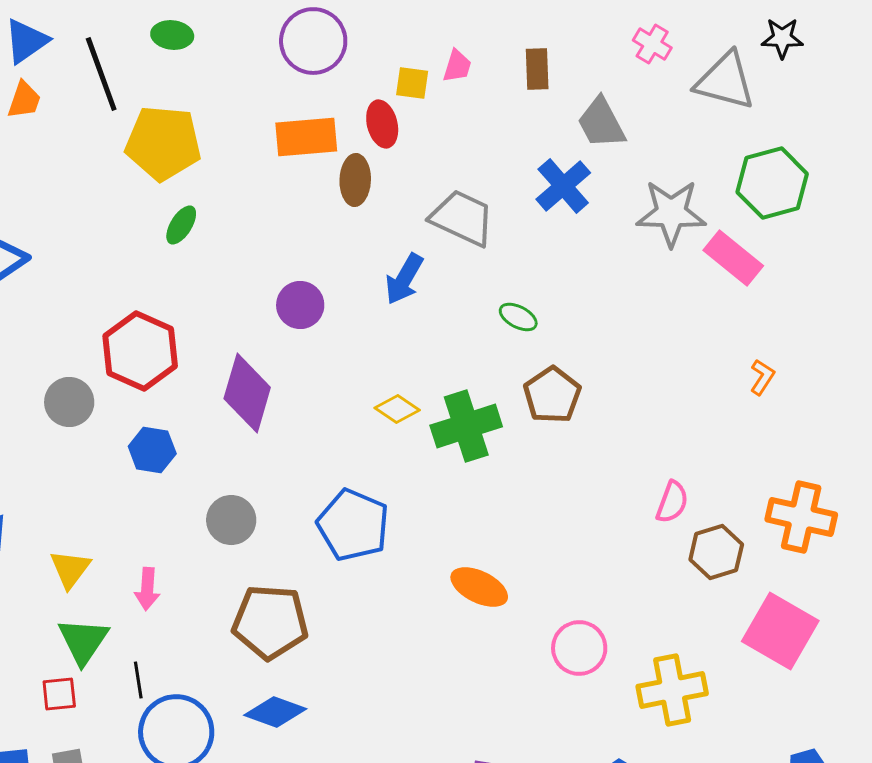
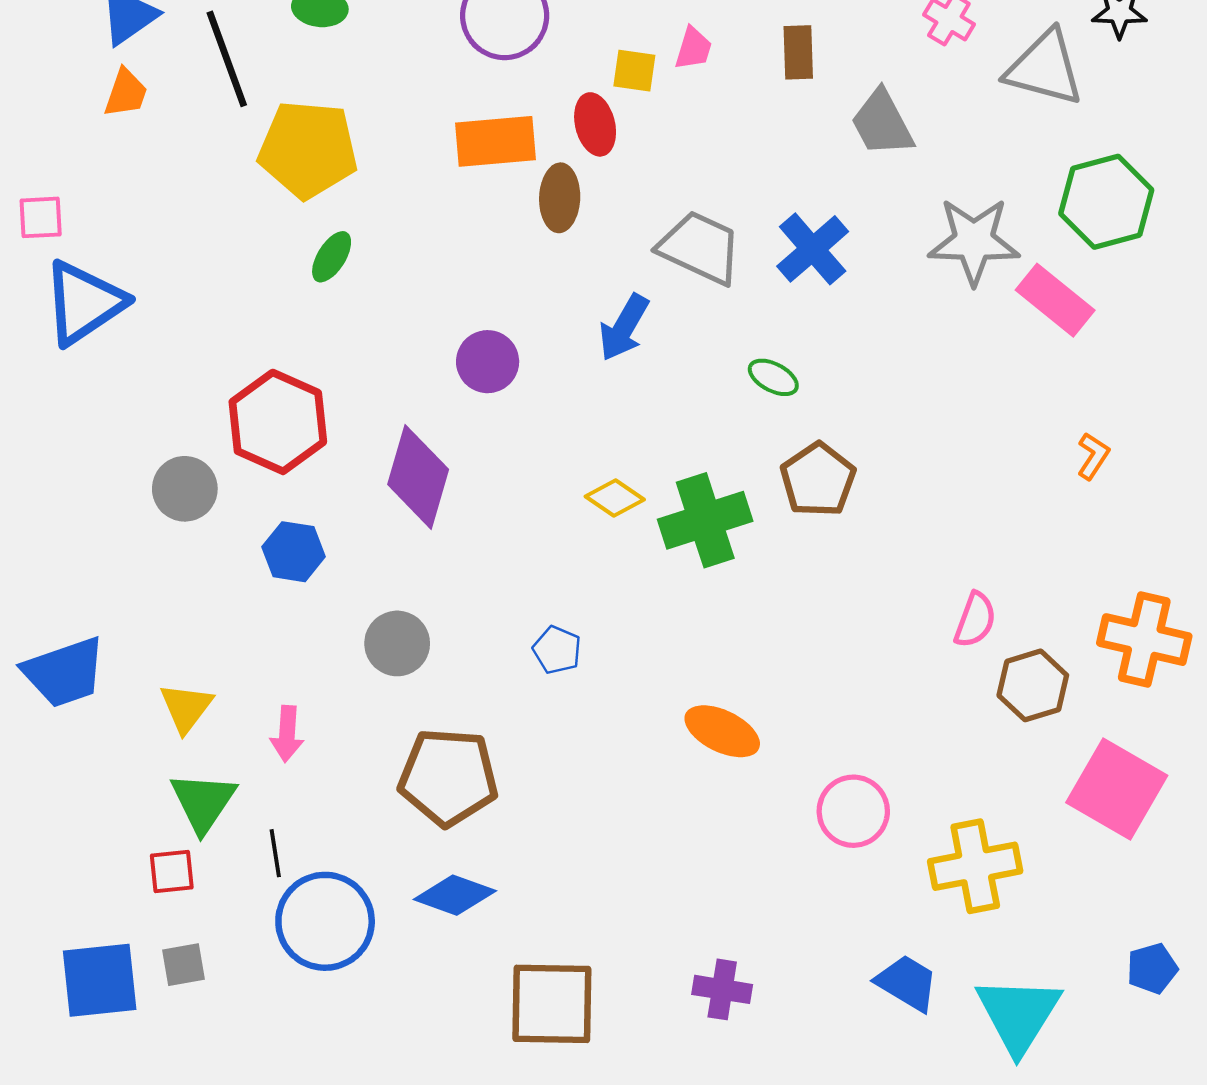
blue cross: (563, 186) -> (813, 249), moved
blue pentagon: (353, 525) -> (557, 650), size x0.5

